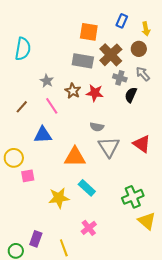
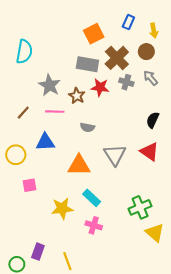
orange square: (89, 32) -> (94, 34), turned -36
gray star: (47, 81) -> (49, 85), size x1.5
red star: (95, 93) -> (100, 87), moved
black semicircle: (131, 95) -> (153, 120), moved
pink line: (52, 106) -> (55, 112), turned -54
gray semicircle: (97, 127) -> (87, 127), moved
yellow circle: (14, 158) -> (16, 155), moved
pink cross: (89, 228) -> (94, 225), moved, turned -35

